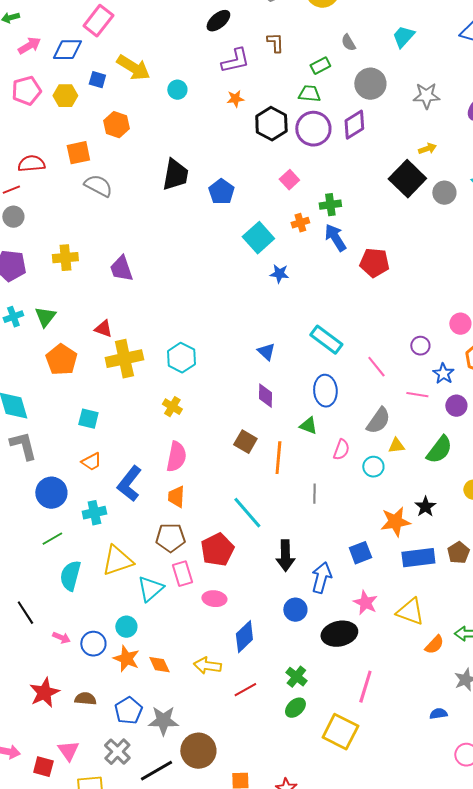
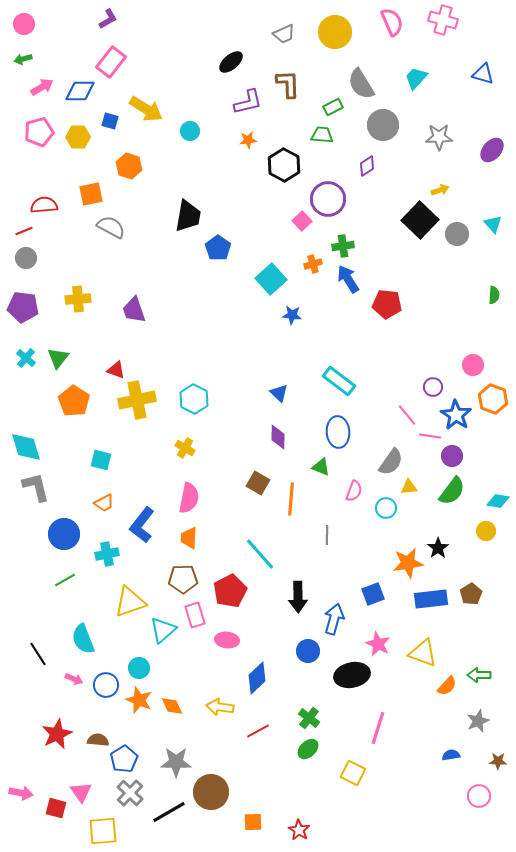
brown L-shape: (275, 43) -> (288, 84), size x1.4
gray semicircle: (348, 43) -> (361, 84), size x1.8
purple diamond: (354, 125) -> (367, 166), size x0.7
purple circle: (313, 129) -> (328, 199), moved
blue pentagon: (221, 192) -> (218, 248), moved
cyan cross: (13, 317) -> (26, 358), turned -30
pink line: (376, 367) -> (407, 415), moved
blue star: (443, 374) -> (456, 415), size x1.4
purple circle: (456, 406) -> (452, 456), moved
cyan semicircle: (70, 576) -> (83, 639), moved, turned -36
blue pentagon: (128, 711) -> (124, 759), moved
yellow square: (340, 732) -> (353, 773), size x0.7

